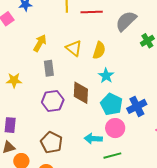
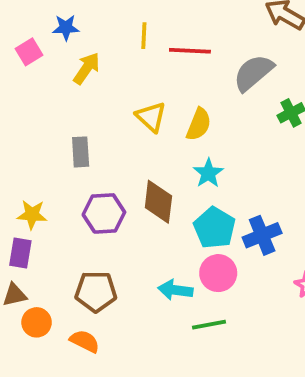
yellow arrow: (40, 43) -> (87, 68), moved
gray rectangle: (49, 68) -> (81, 152), moved
yellow star: (14, 80) -> (32, 215), moved
brown pentagon: (51, 142) -> (96, 291), turned -30

